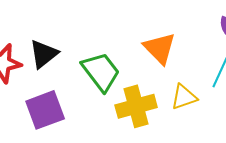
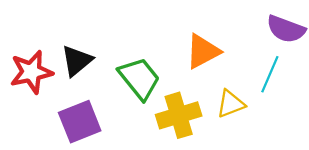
orange triangle: (160, 48) -> (203, 51), turned 48

